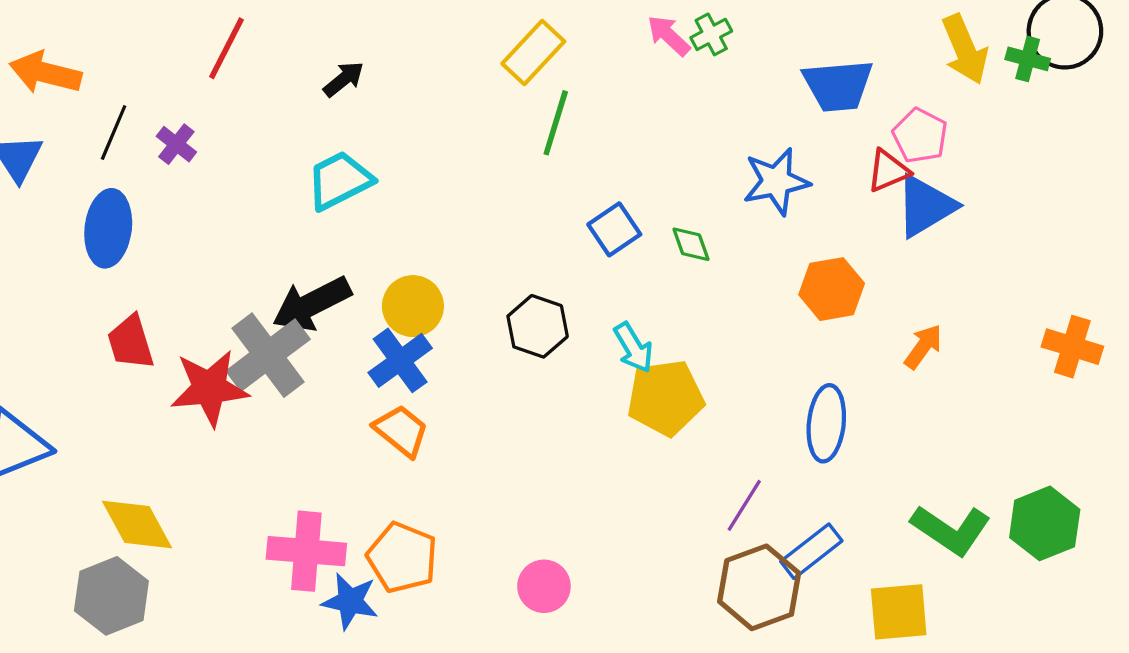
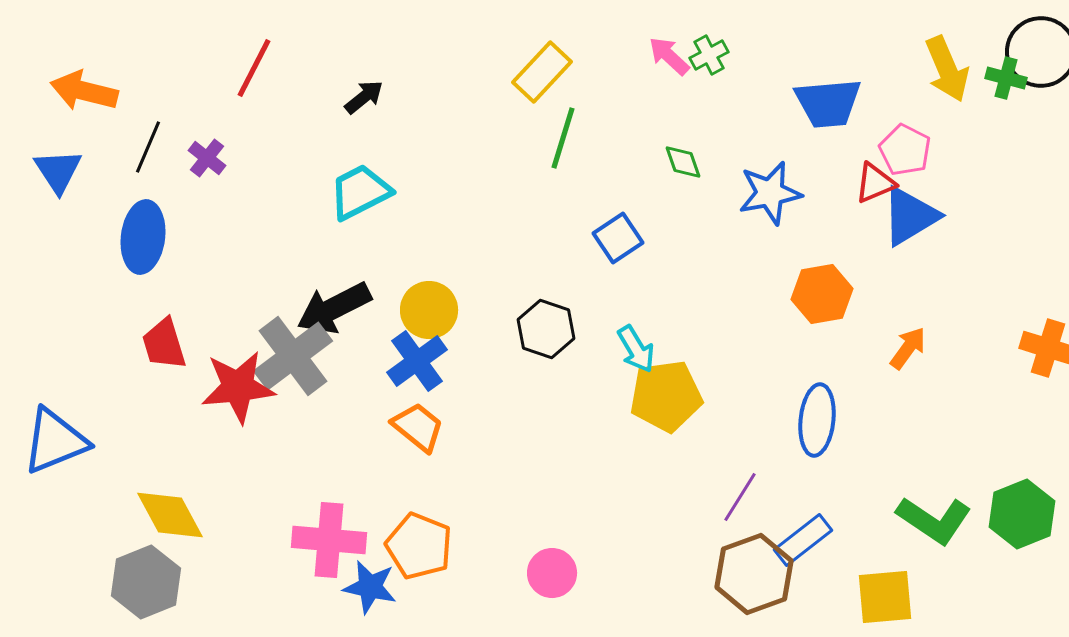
green diamond: (691, 244) -> (683, 162), moved

